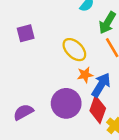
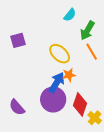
blue arrow: (101, 85) -> (57, 83), moved
purple semicircle: (23, 112) -> (17, 107), turned -102

